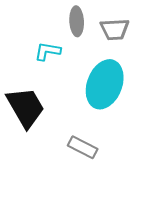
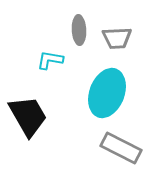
gray rectangle: (83, 147) -> (121, 148), moved, size x1.4

